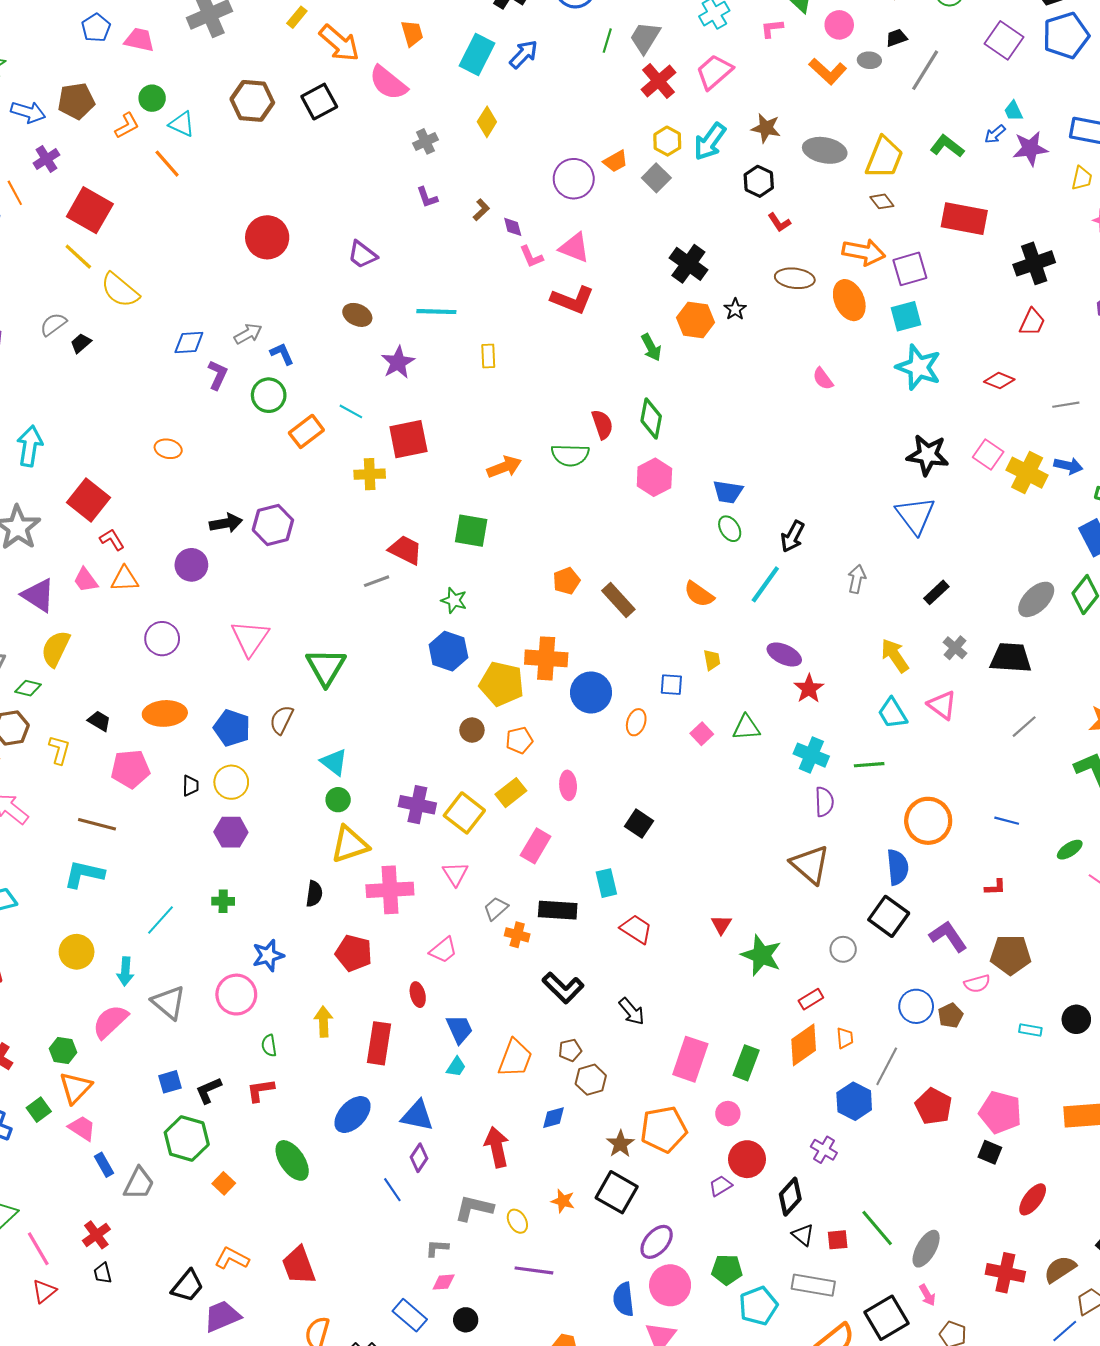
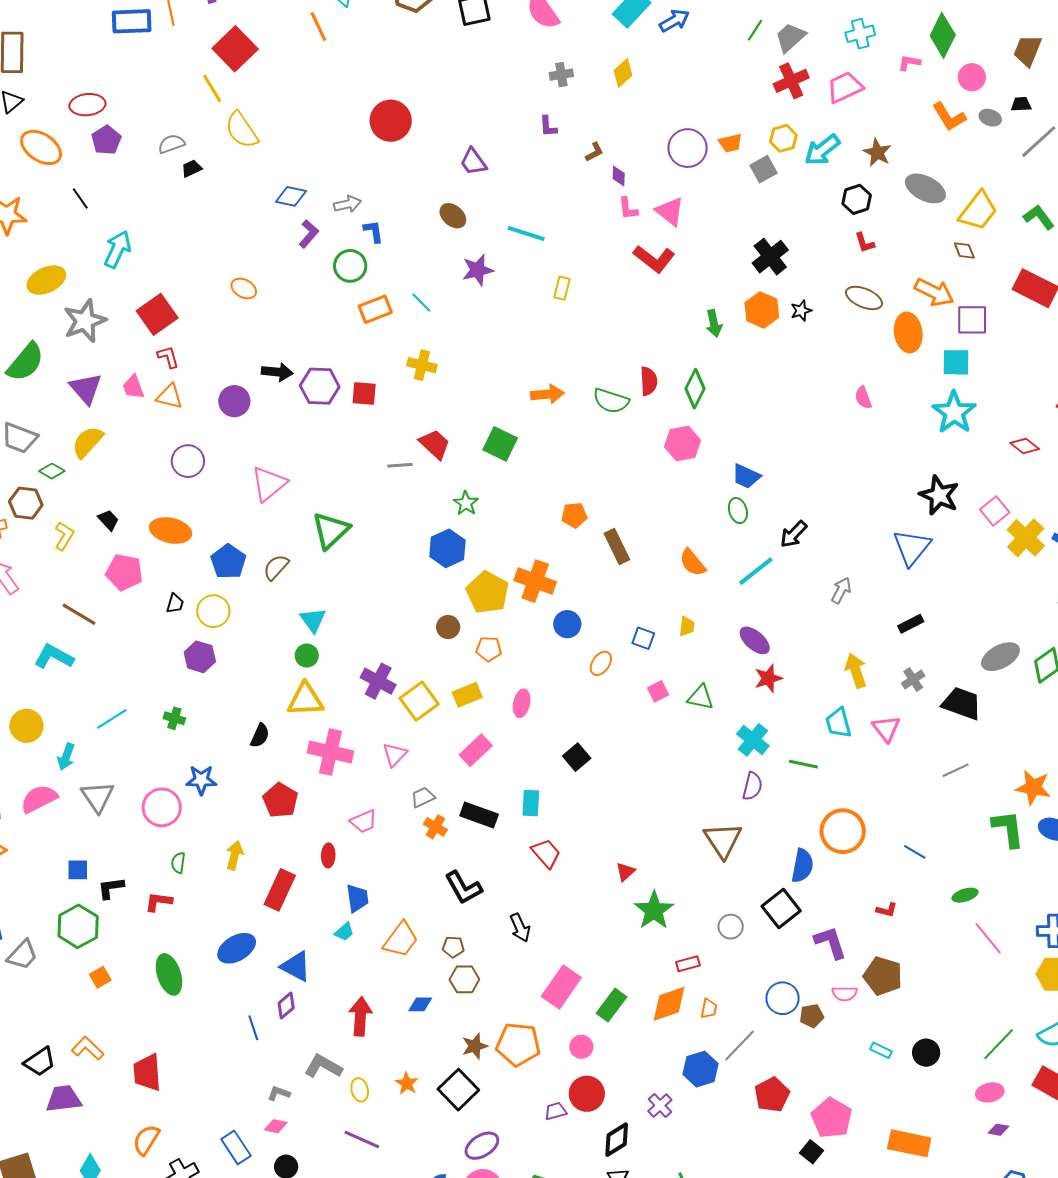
red square: (408, 439) -> (364, 393), moved, size x0.7
blue circle: (591, 692) -> (567, 624), size x0.7

